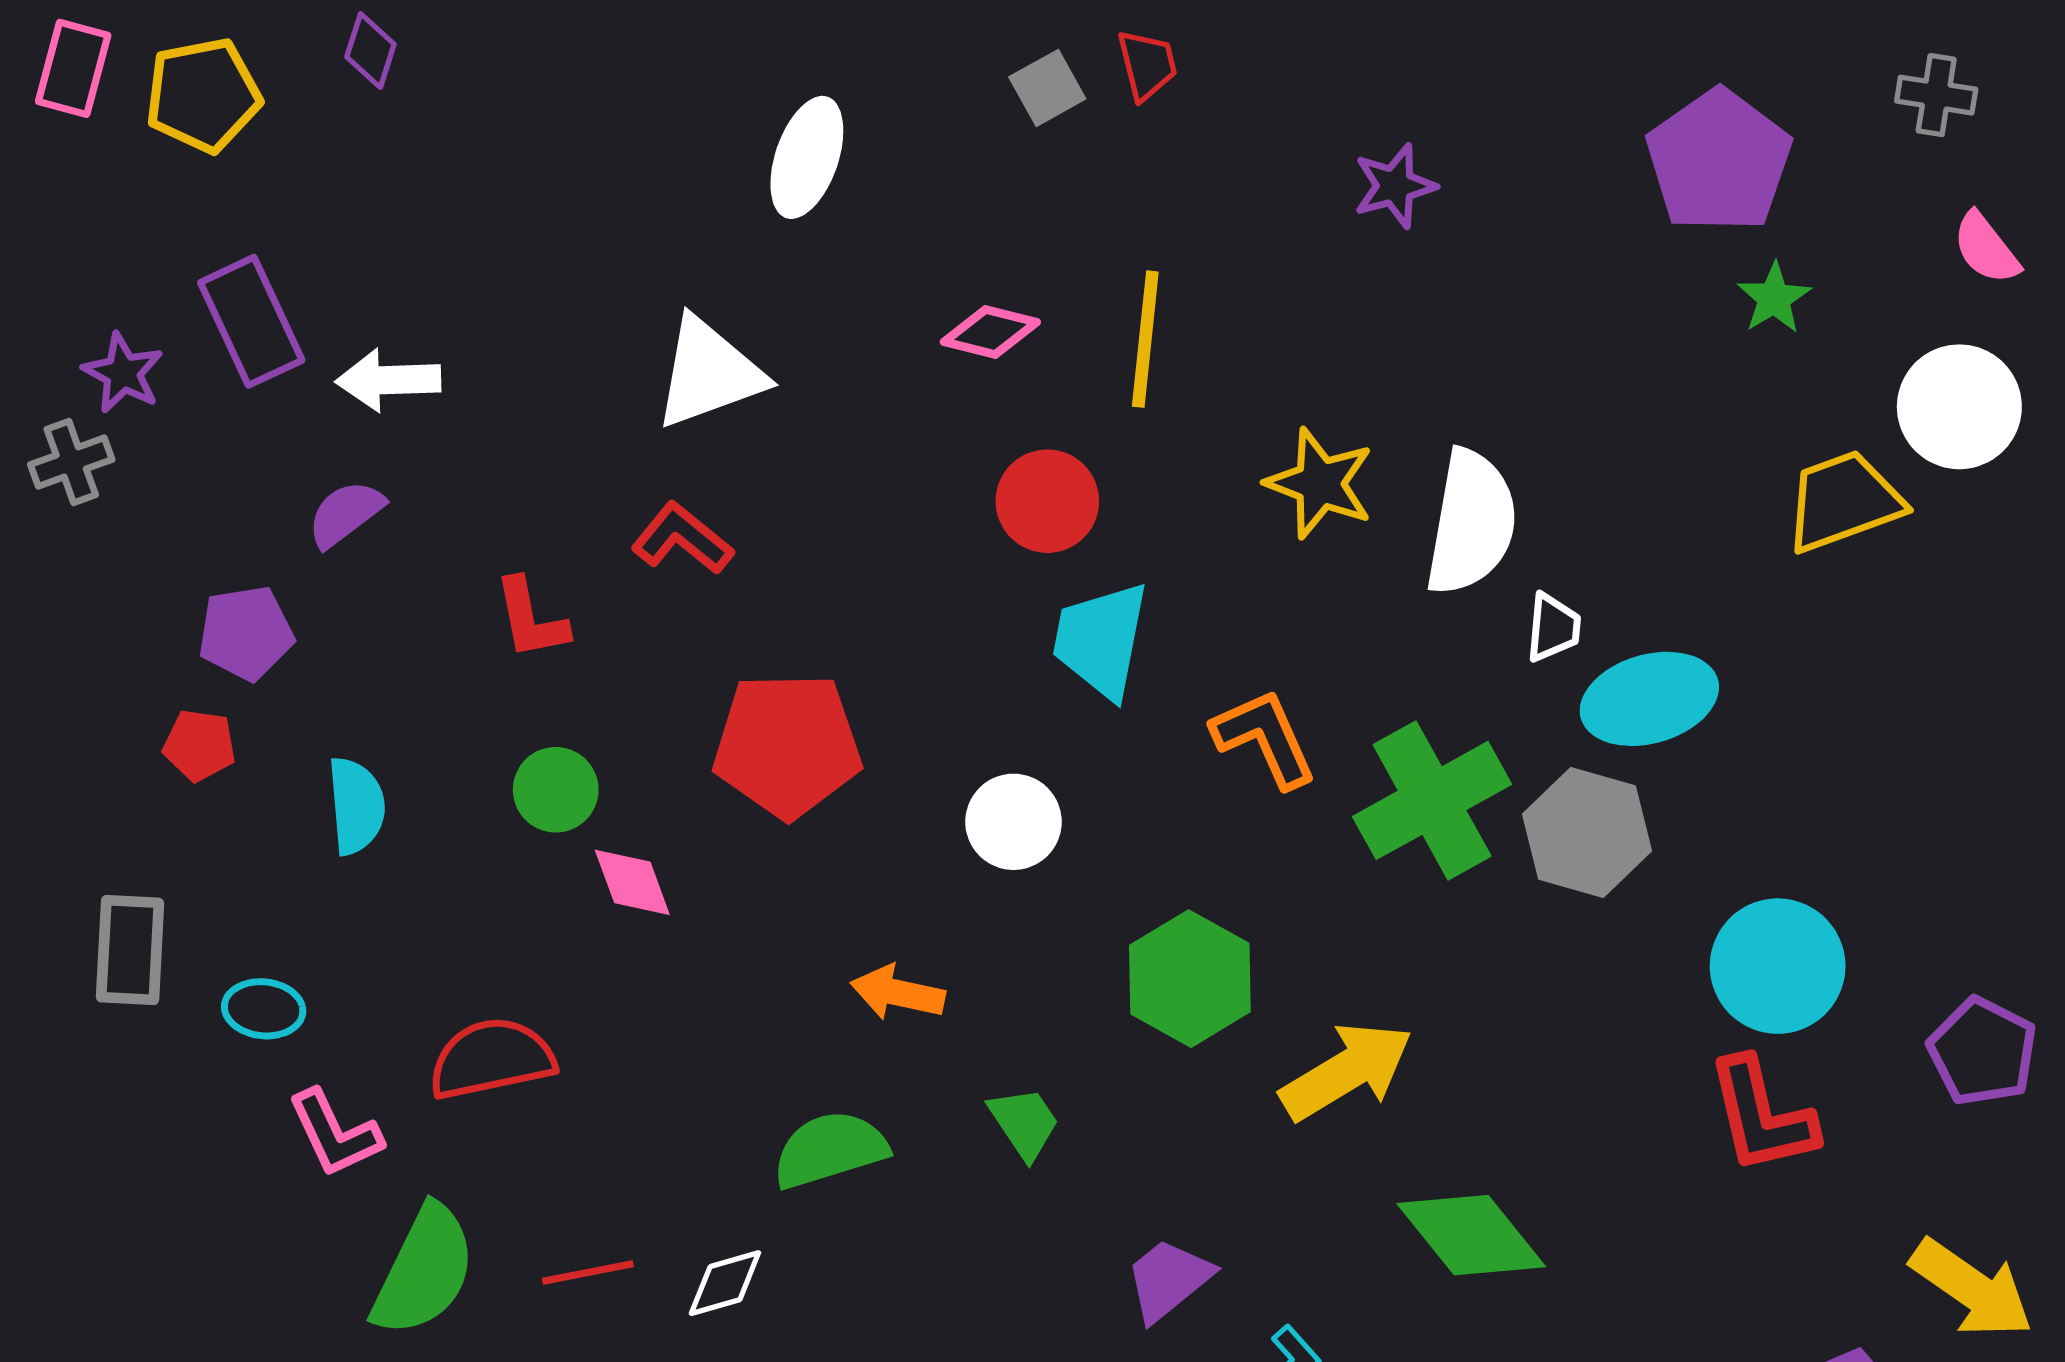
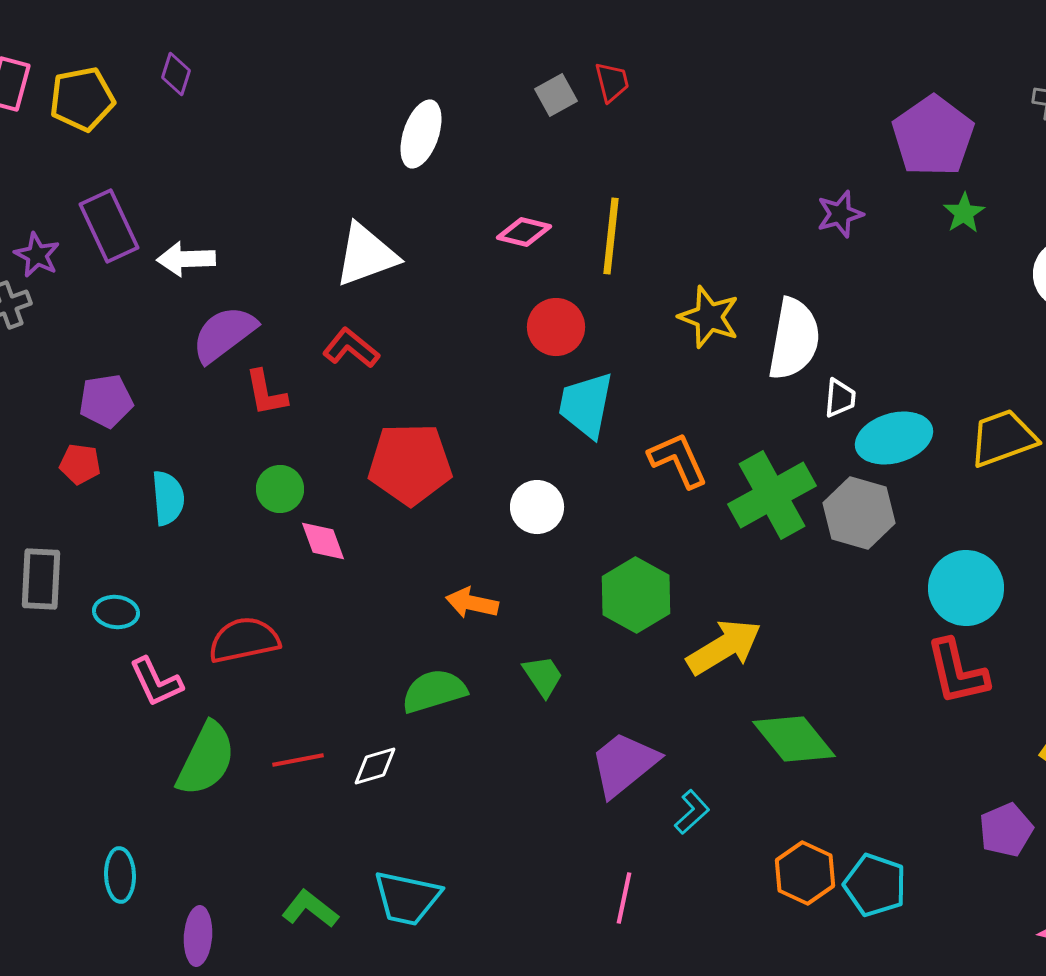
purple star: (1395, 186) -> (840, 214), moved
yellow trapezoid: (1844, 501) -> (1003, 438), moved
purple semicircle: (346, 514) -> (224, 334), moved, size x1.5
purple trapezoid: (1168, 1280) -> (624, 764), size x1.4

